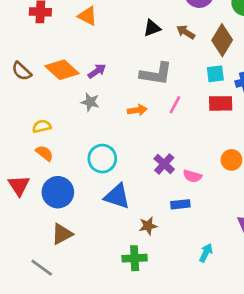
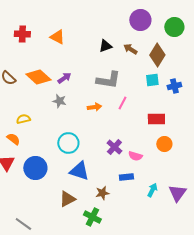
red rectangle: (221, 103) -> (156, 119), moved
orange semicircle: (44, 153) -> (13, 139), moved
brown triangle: (62, 234) -> (67, 199), moved
cyan arrow: (206, 253) -> (152, 190), moved
green cross: (135, 258) -> (92, 217), turned 30

